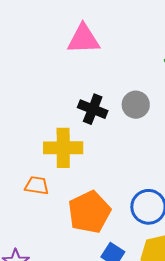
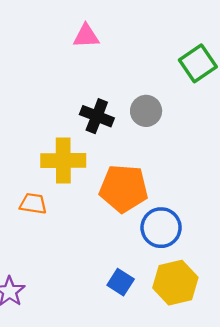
pink triangle: (84, 39) -> (86, 36), size x0.7
orange pentagon: (89, 212) -> (124, 188), moved, turned 30

